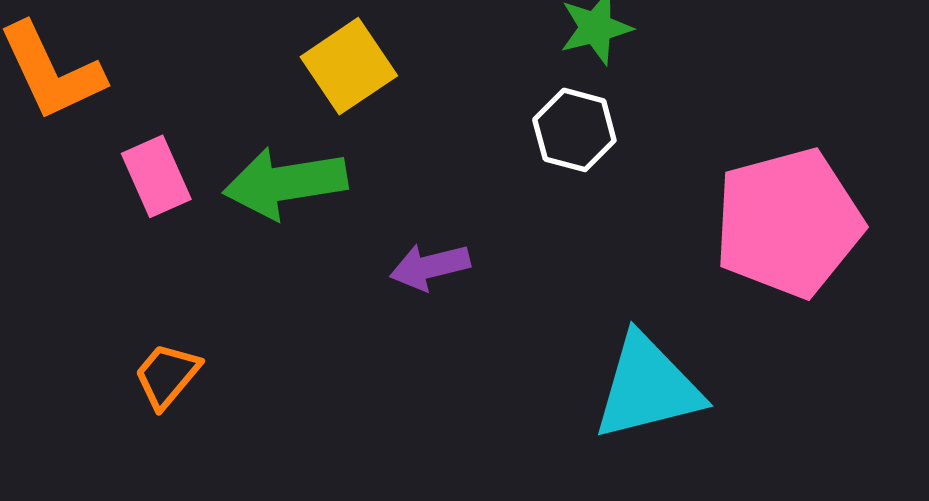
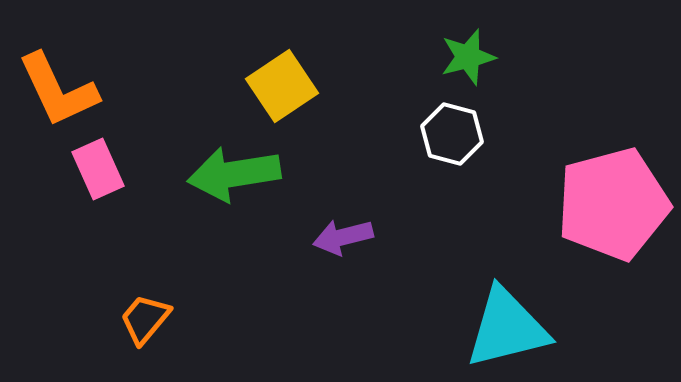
pink rectangle: (156, 176) -> (98, 169), moved

